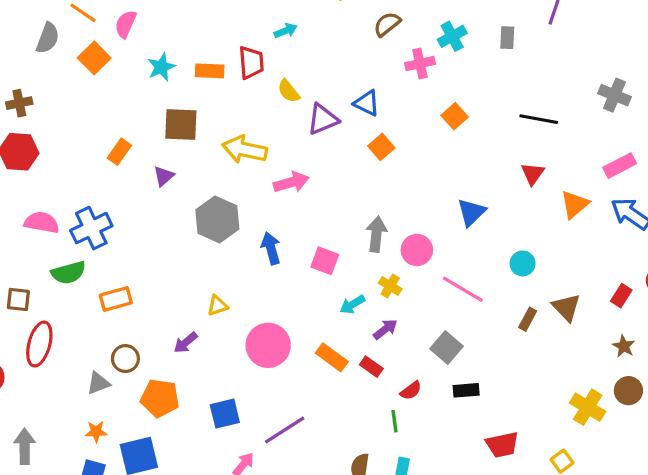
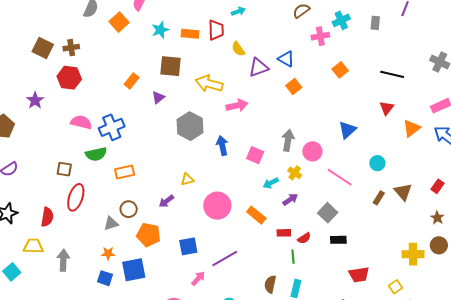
red rectangle: (371, 367) -> (284, 233), moved, turned -40
yellow cross: (588, 407) -> (413, 254), turned -35

